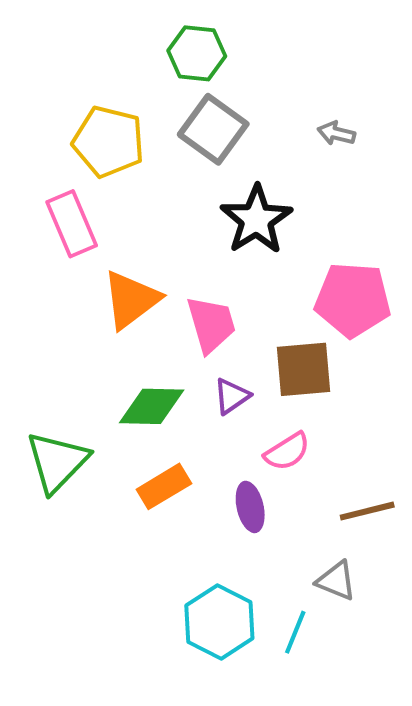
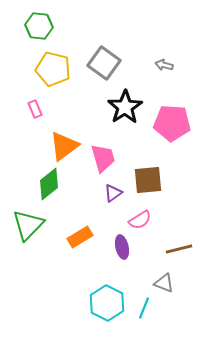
green hexagon: (197, 53) -> (39, 26), moved
pink rectangle: (72, 224) -> (35, 109), size x0.6
pink pentagon: (353, 300) -> (172, 123), moved
green diamond: (152, 406) -> (49, 184), moved, turned -40

